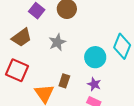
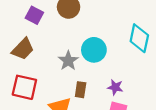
gray star: (57, 42) -> (68, 61), moved
cyan circle: (95, 57) -> (94, 50), moved

